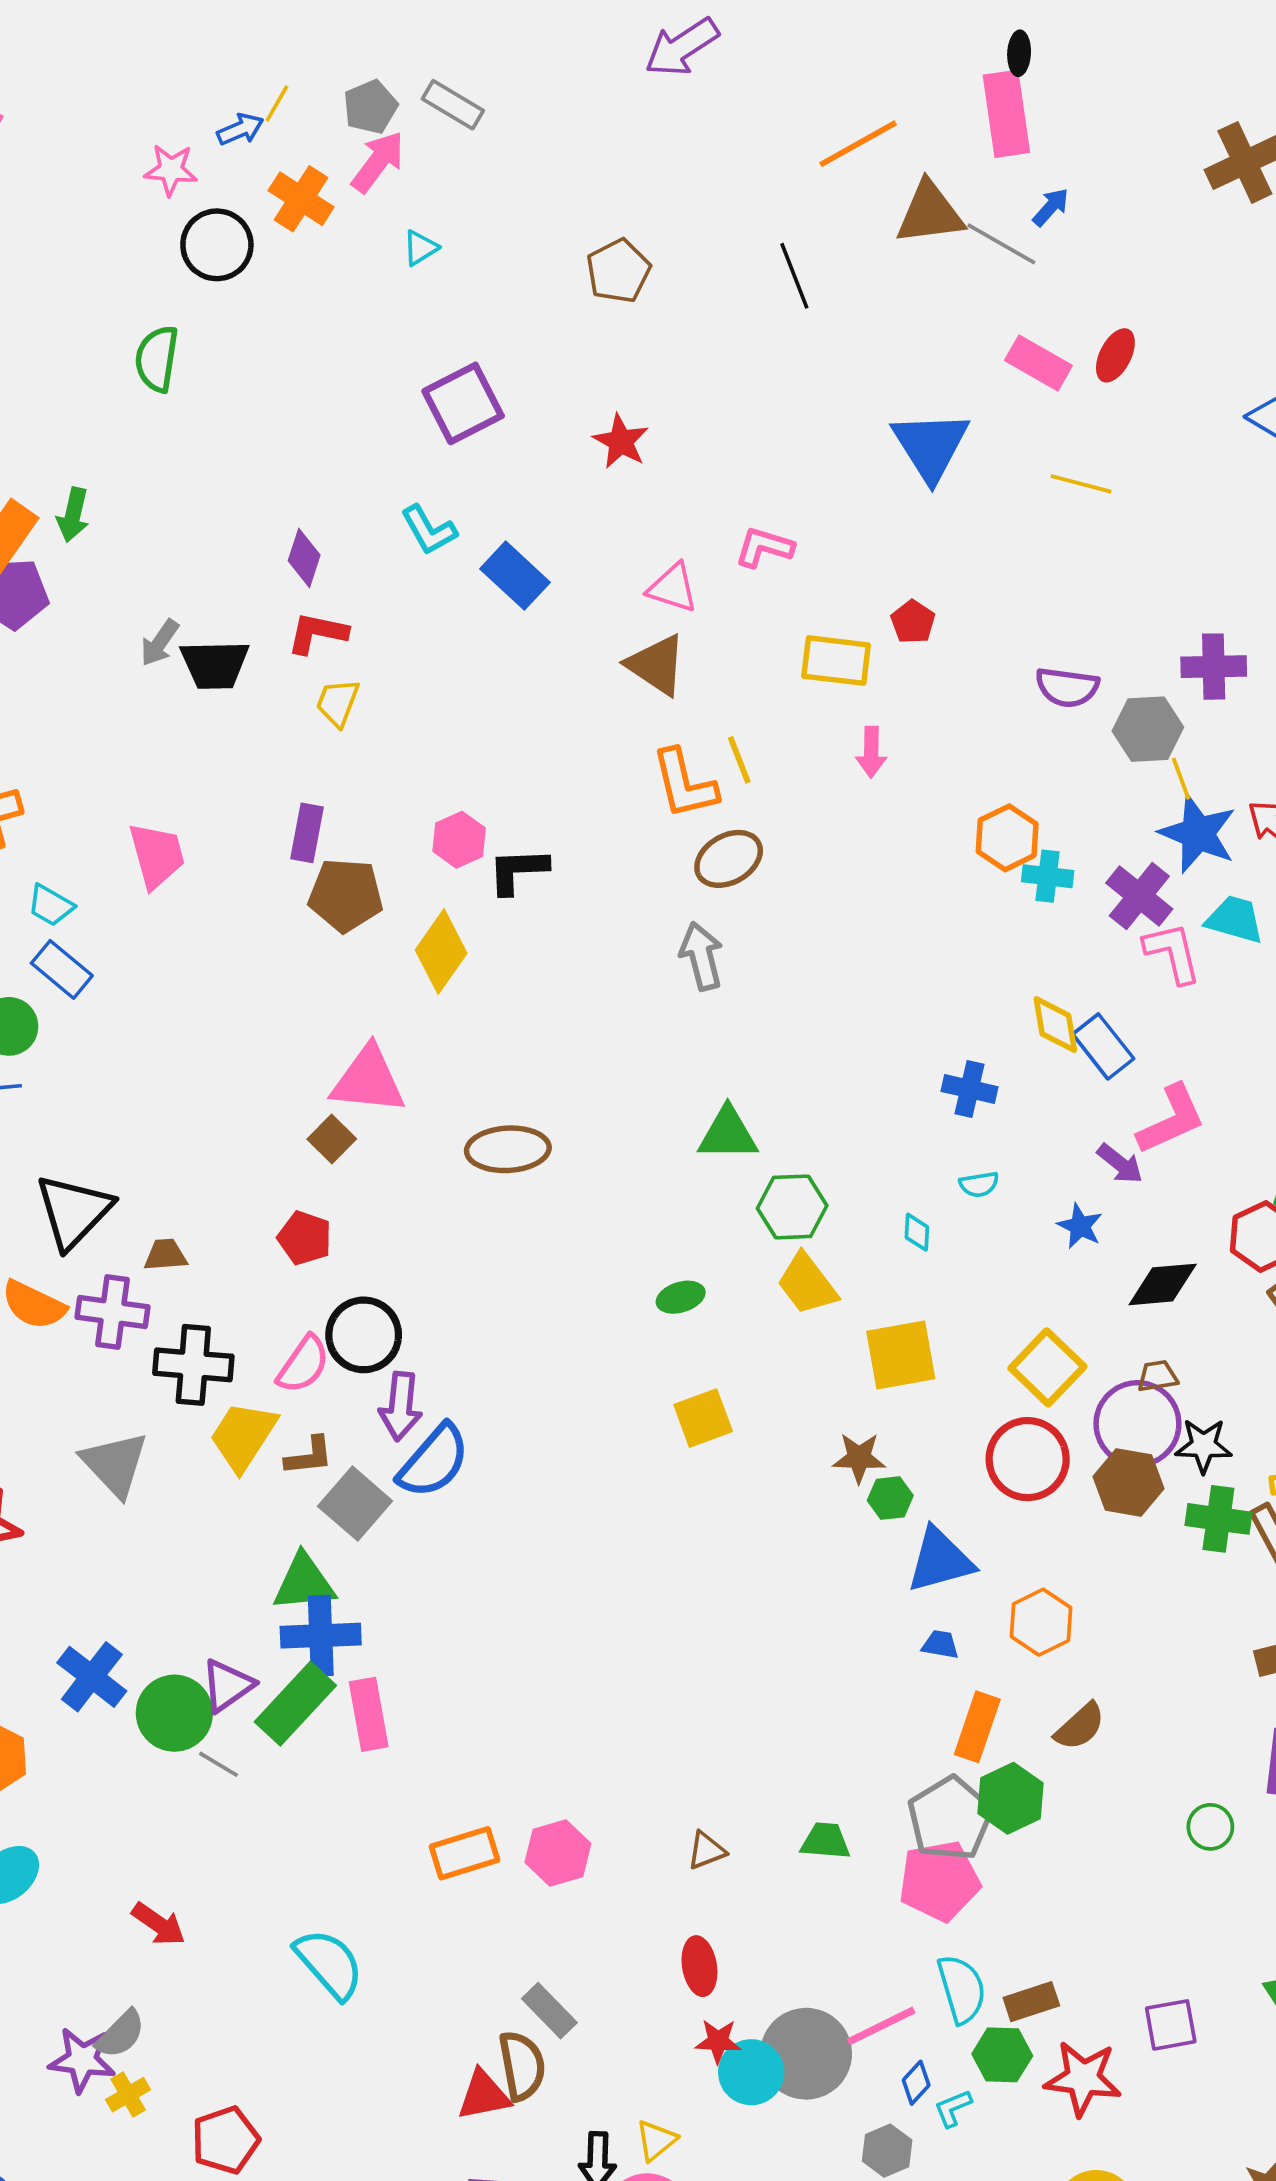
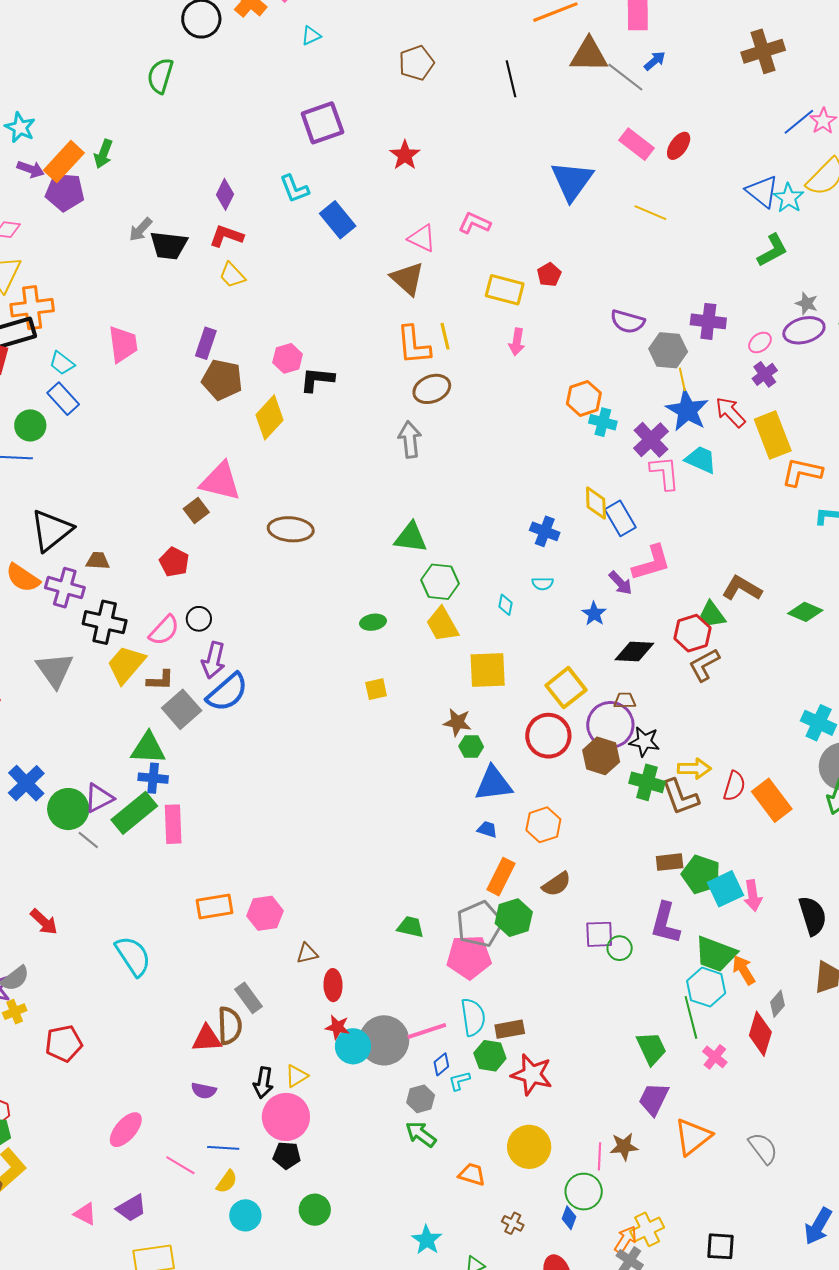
yellow trapezoid: (338, 703) -> (232, 275), turned -72
black circle: (364, 1335) -> (199, 619), size x0.6
yellow square: (703, 1418) -> (376, 689), size x0.7
blue cross: (321, 1636) -> (153, 778), size x0.7
brown triangle: (706, 1851) -> (307, 953), moved
purple square: (1171, 2025) -> (599, 934), moved

